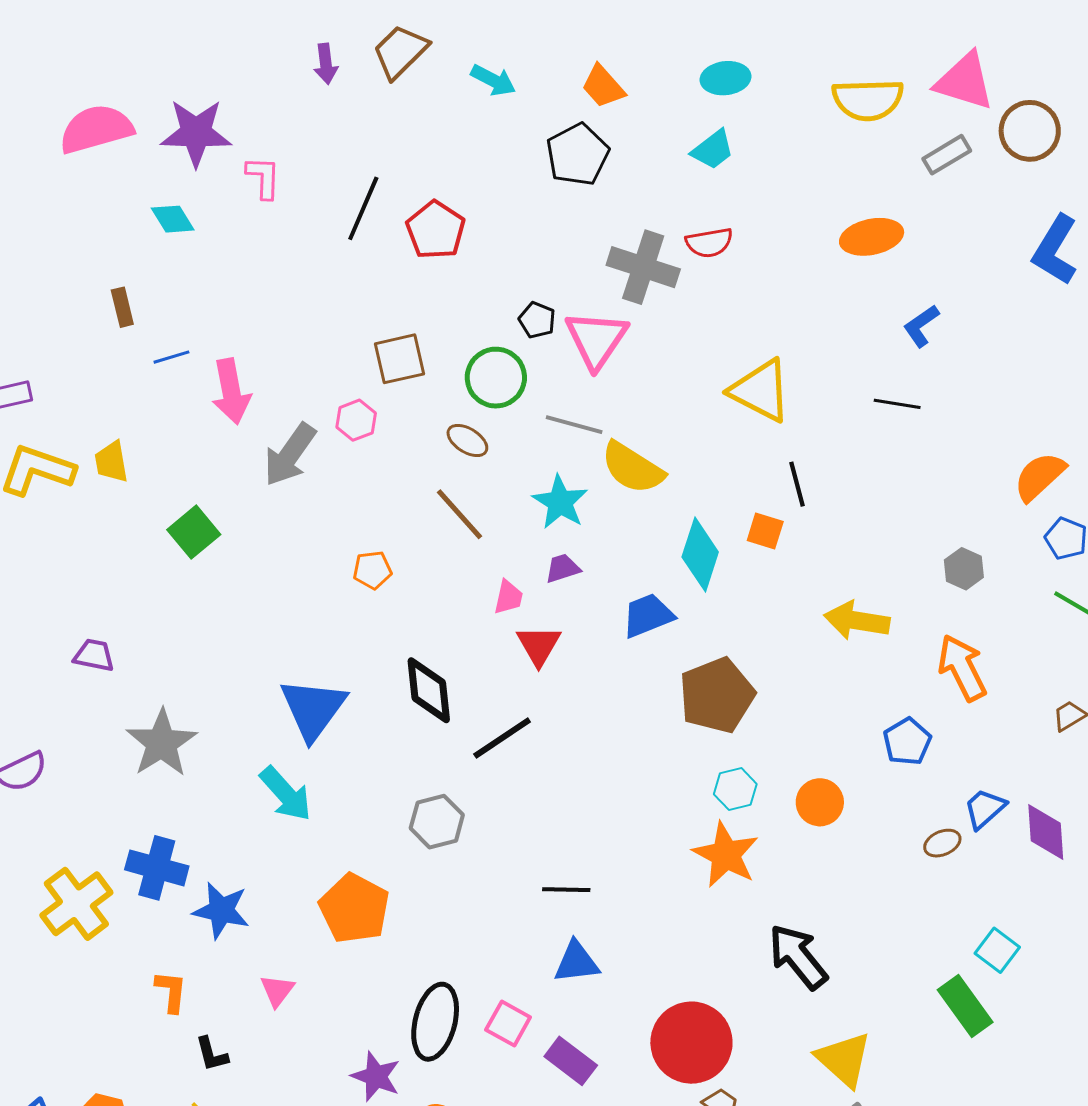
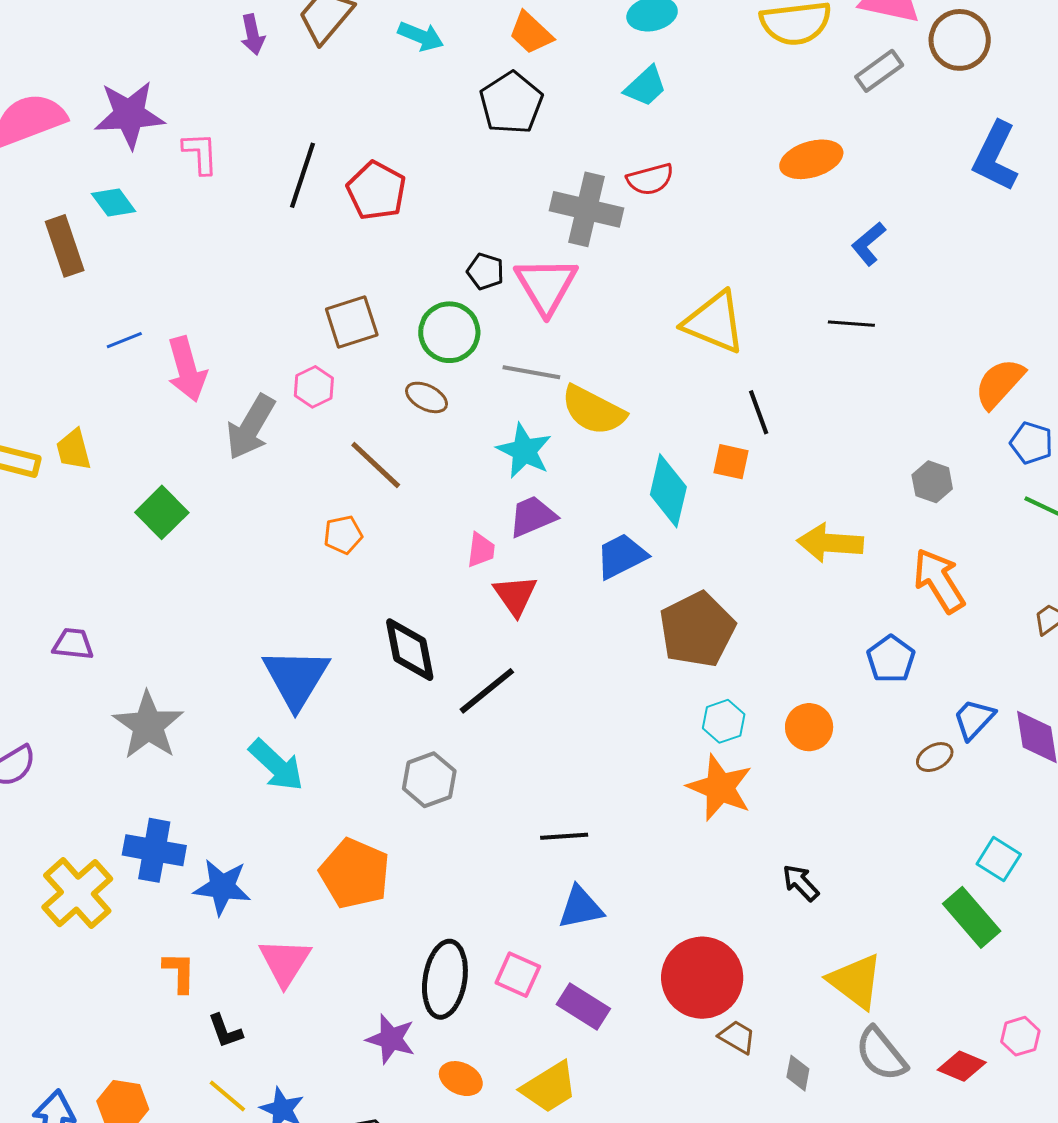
brown rectangle: (122, 307) -> (65, 246), moved, size x1.5
brown line: (460, 514) -> (376, 465), moved
purple trapezoid: (563, 568) -> (532, 516), size x1.4
black arrow: (798, 957) -> (801, 883), size x0.6
pink triangle: (277, 991) -> (285, 962), size x1.5

